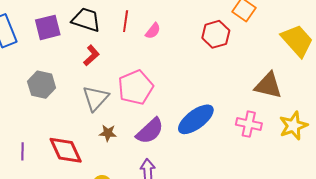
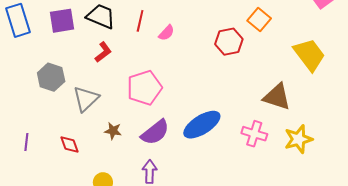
gray triangle: (96, 98) -> (86, 99), moved
red diamond: (66, 150) -> (70, 144), size x0.6

